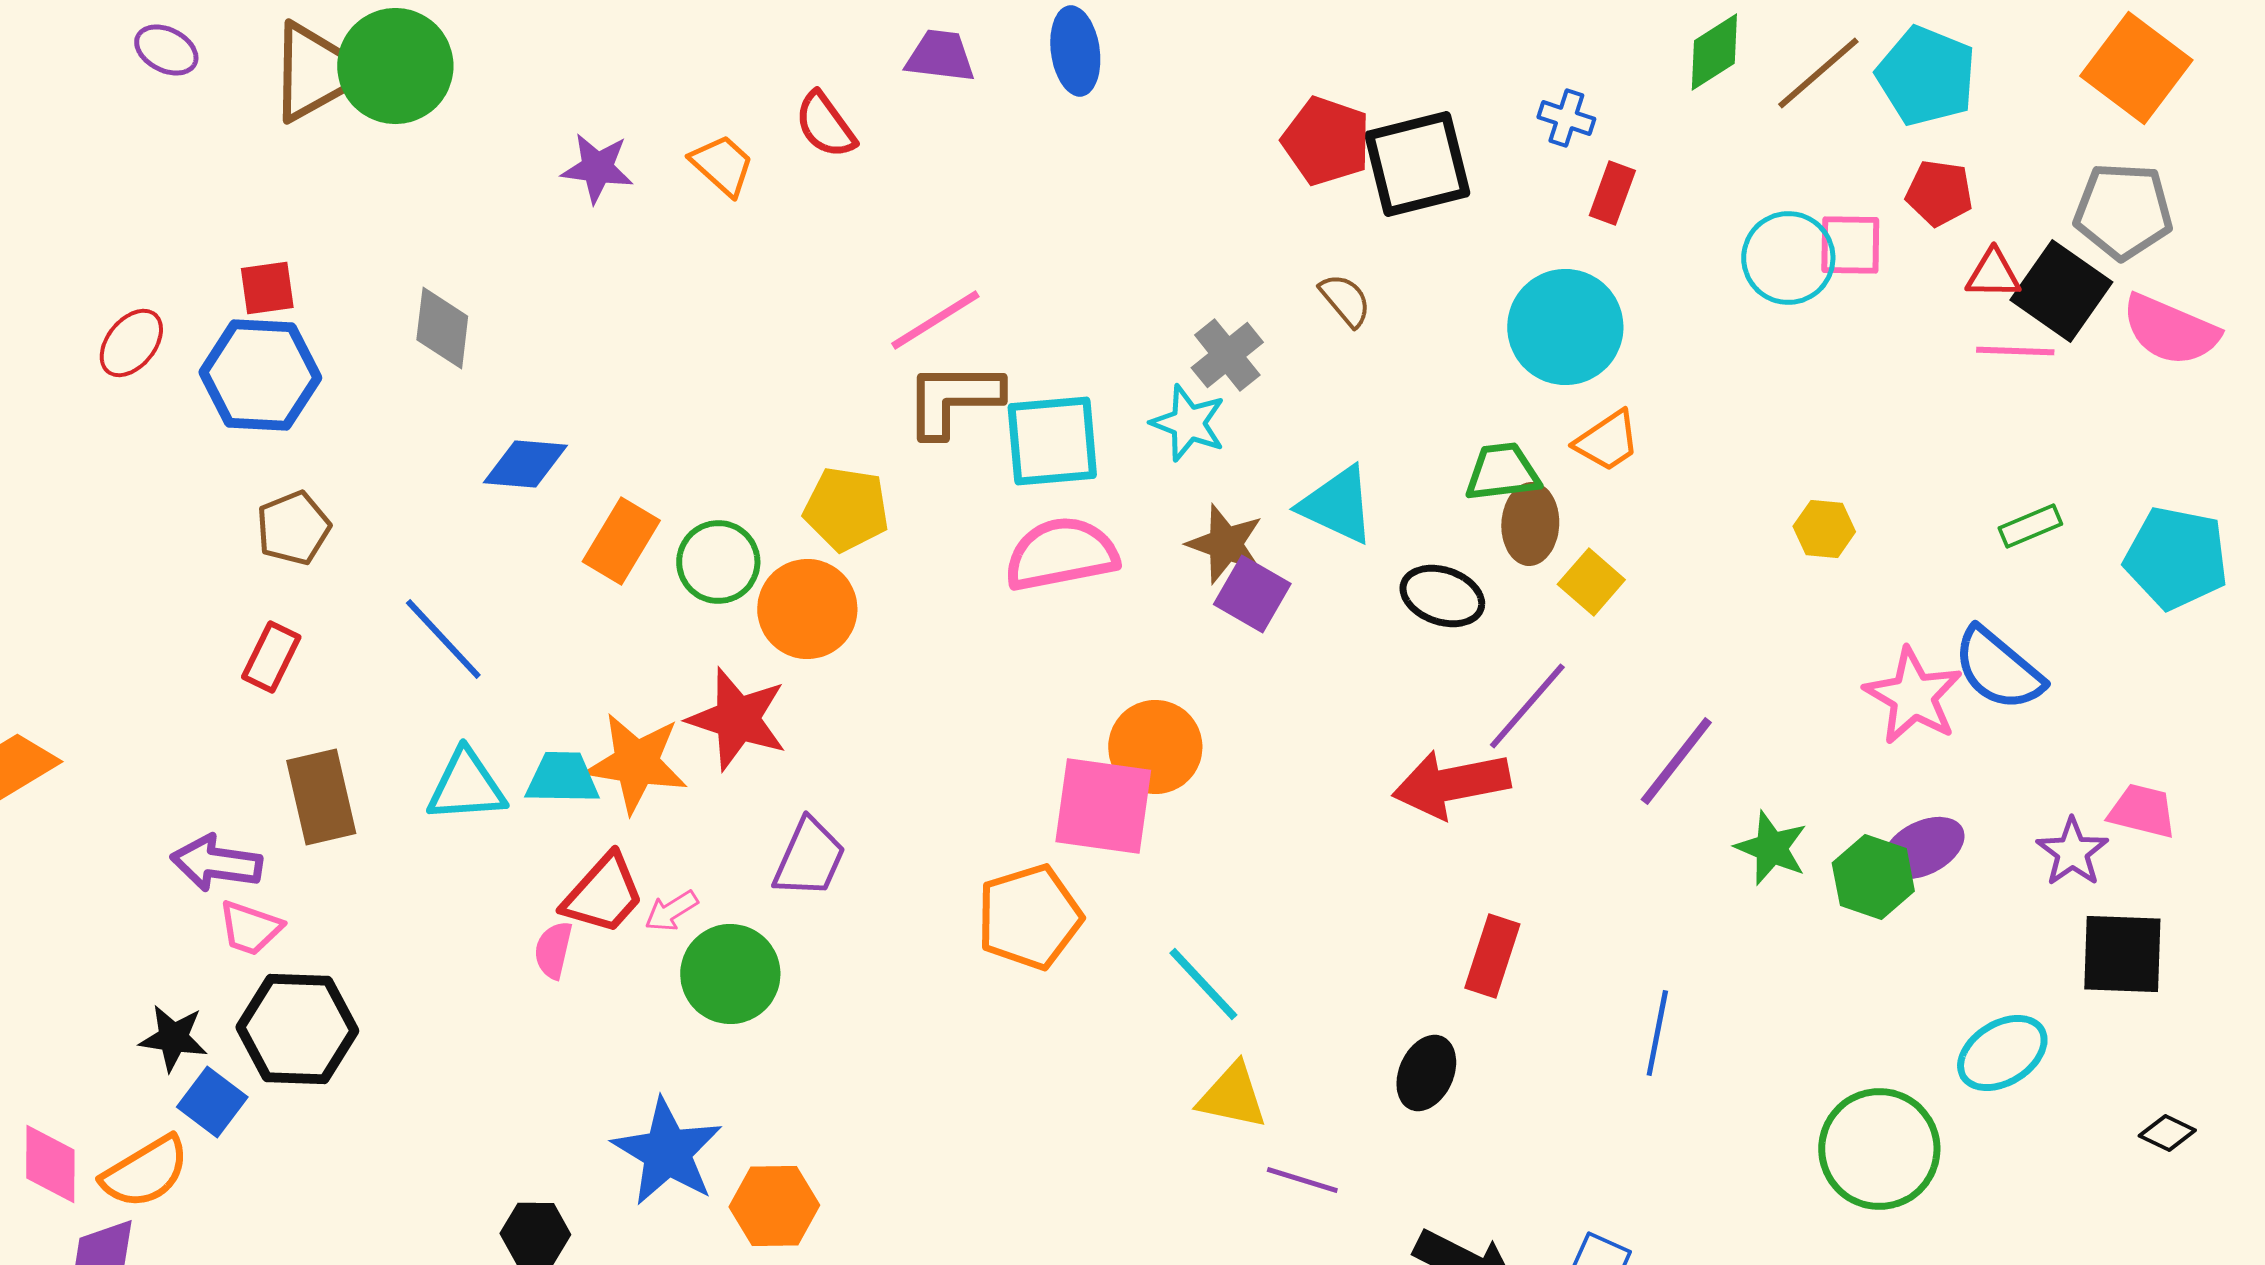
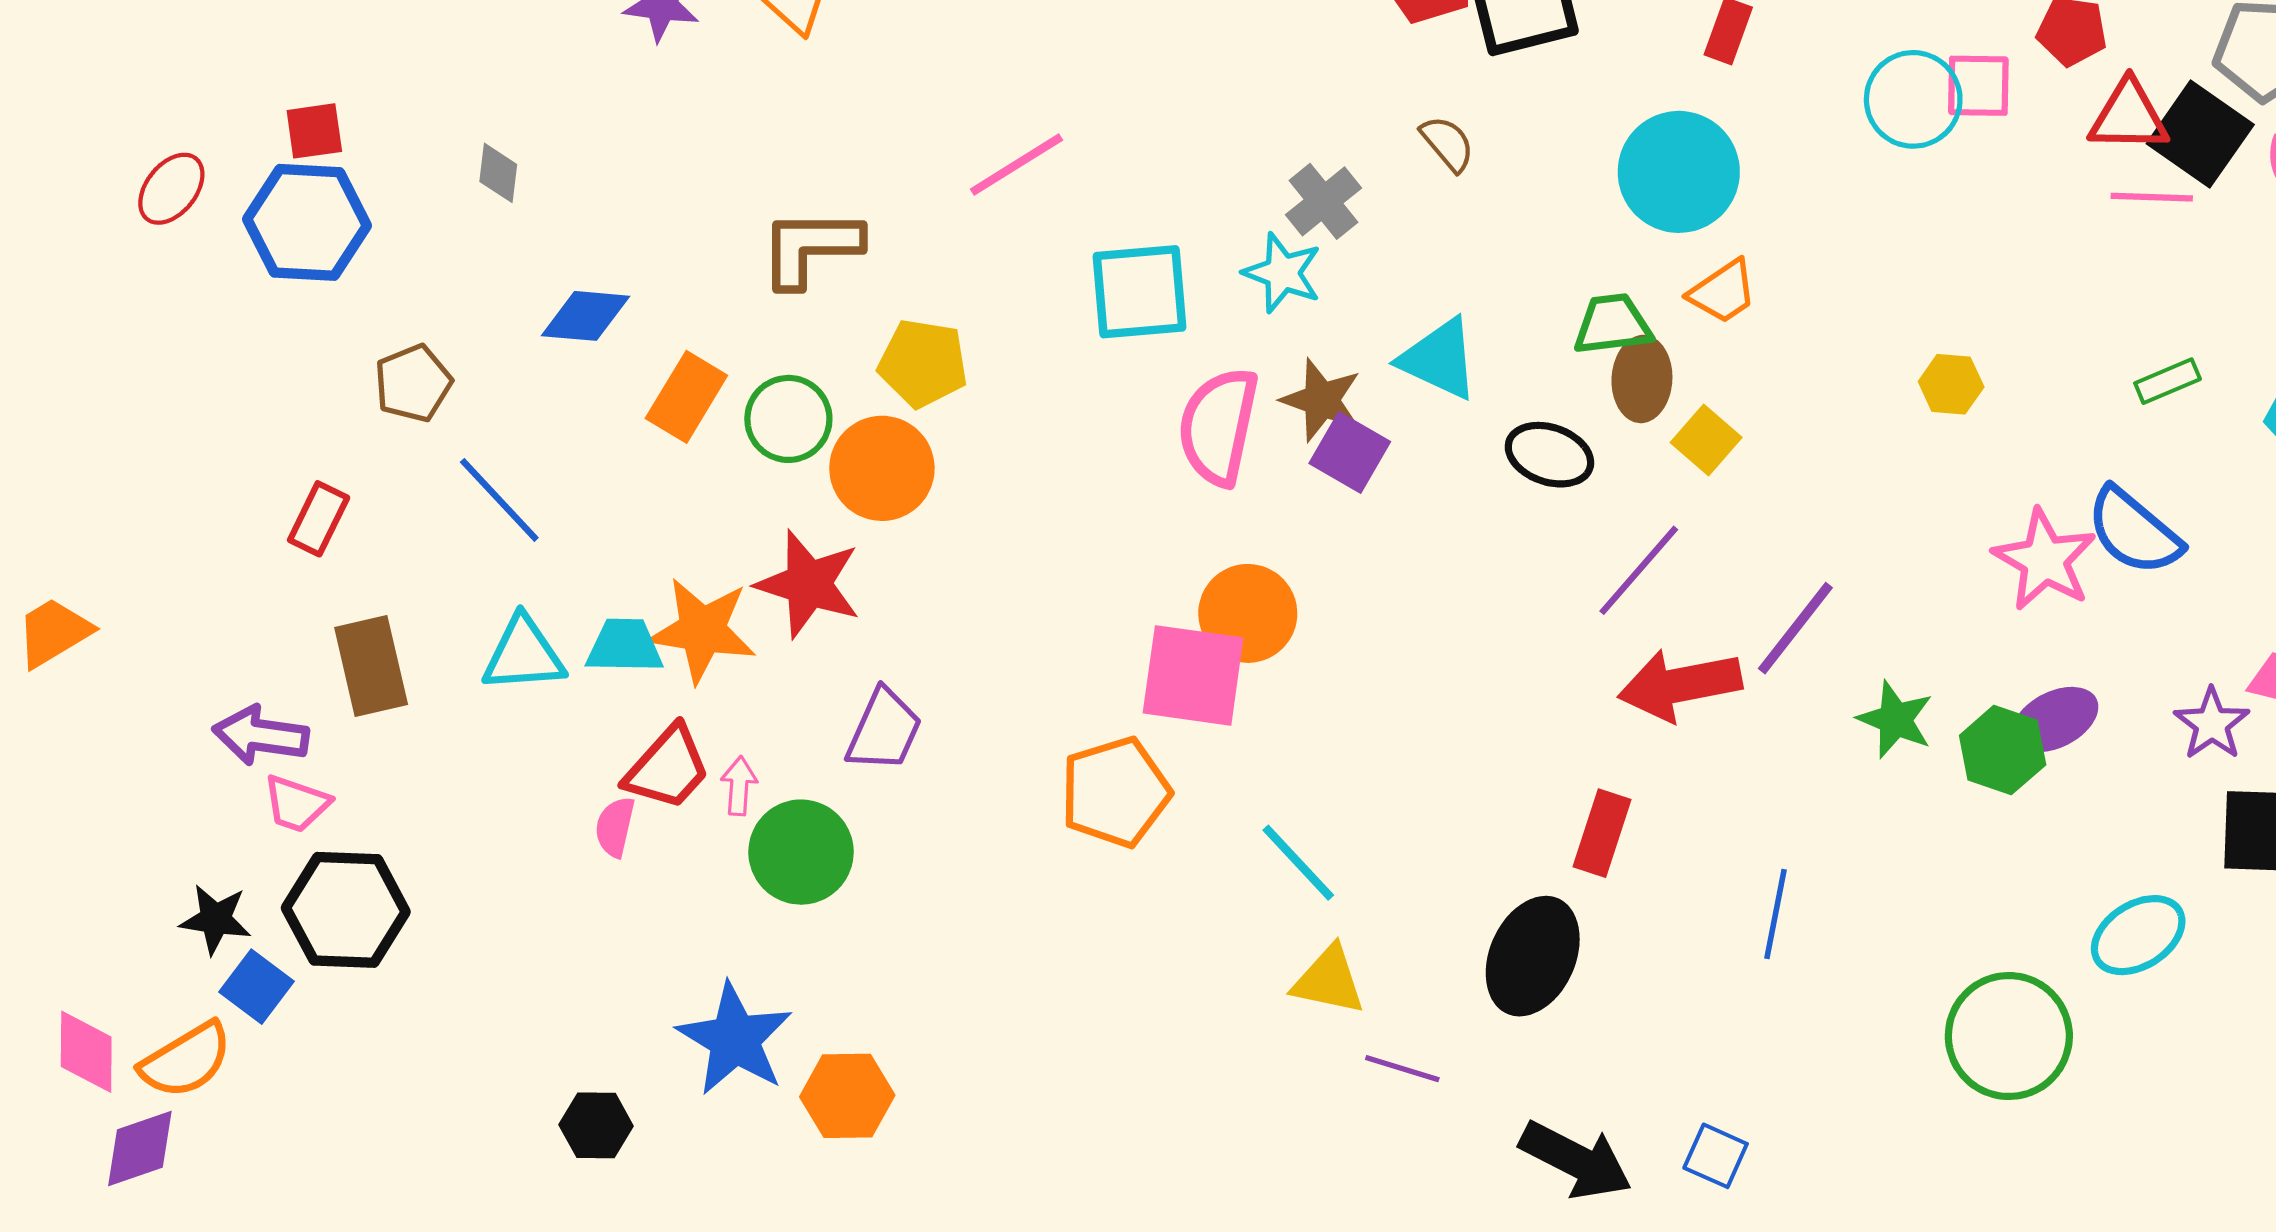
red triangle: (1993, 274) -> (2129, 116), size x1.4
gray diamond: (442, 328) -> (498, 173), size x0.7
brown L-shape: (953, 399) -> (810, 248), moved
brown pentagon: (293, 528) -> (413, 383), moved
pink semicircle: (1061, 554) -> (1218, 426), moved, turned -67
red arrow: (1451, 784) -> (1680, 685), moved
pink arrow: (671, 911) -> (739, 786), turned 126
black ellipse: (1426, 1073) -> (1533, 956), size x1.5

